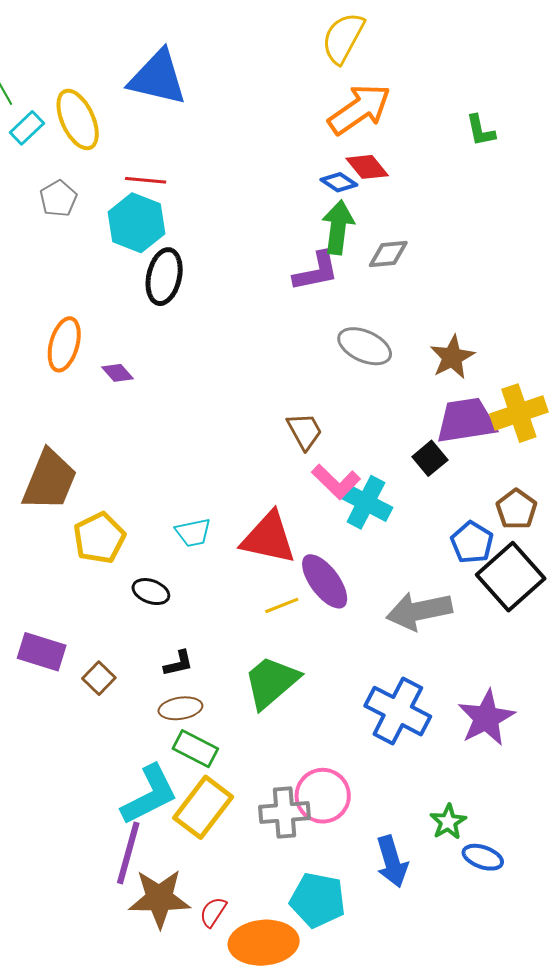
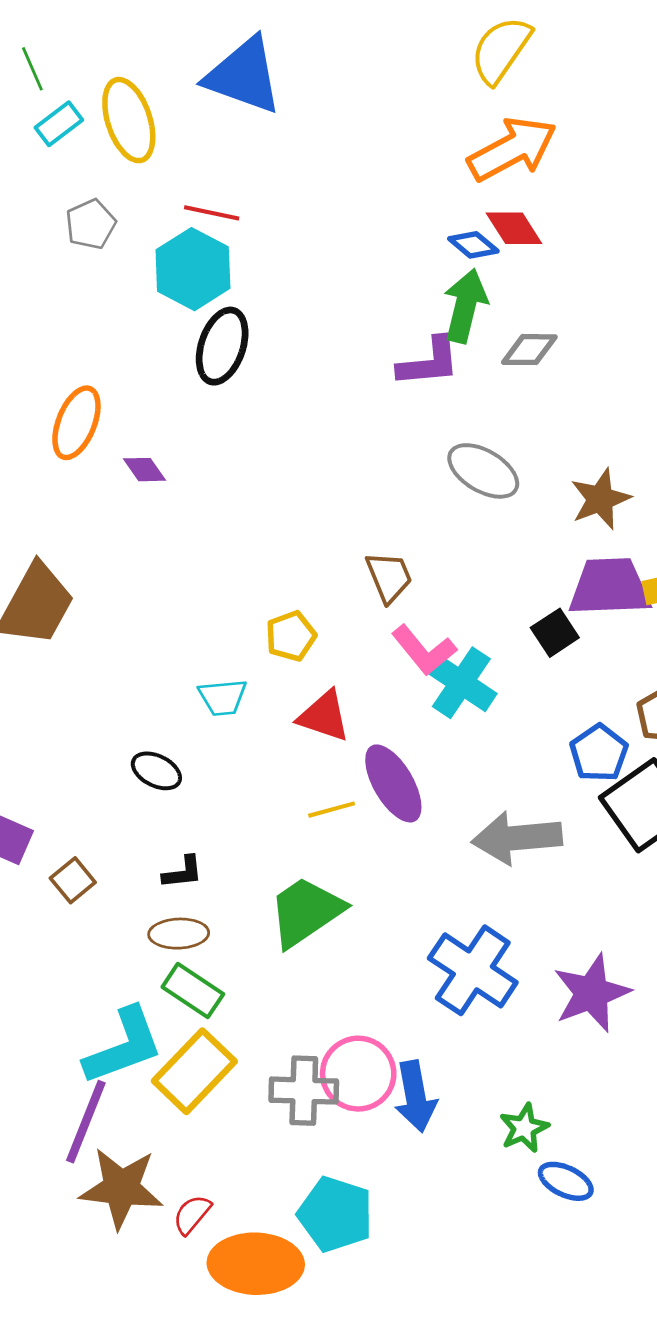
yellow pentagon: (99, 538) -> (291, 636), moved, size x0.7
red triangle: (269, 538) -> (324, 716), size x0.7
blue arrow: (392, 861) -> (415, 1096), moved

